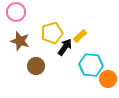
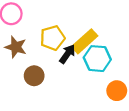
yellow rectangle: (80, 36) -> (85, 41), size x1.6
cyan hexagon: (91, 65) -> (97, 59), moved

